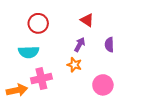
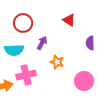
purple arrow: (80, 45) -> (42, 43), moved

